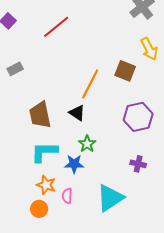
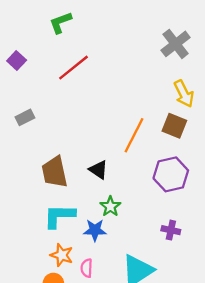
brown square: (125, 71) -> (174, 126), moved
orange line: (90, 84) -> (134, 135), moved

